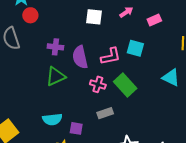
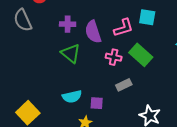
green triangle: (56, 76) -> (71, 53), turned -50

